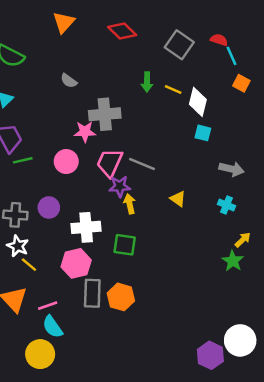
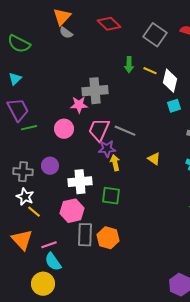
gray semicircle: (69, 81) -> (66, 33), moved
cyan square: (203, 133) -> (174, 106), turned -32

